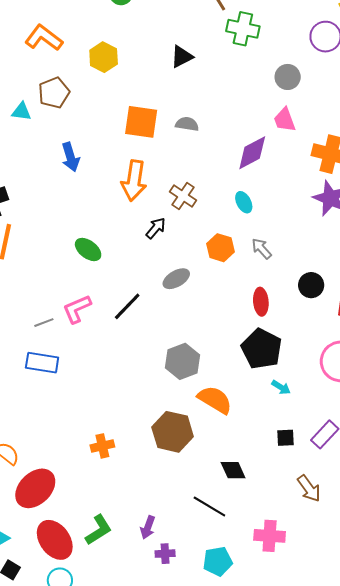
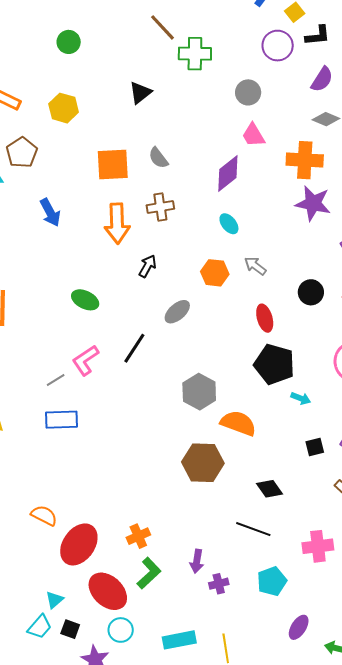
gray semicircle: (187, 124) -> (158, 158), turned -125
brown cross: (183, 196) -> (160, 207), moved, turned -32
orange cross: (102, 446) -> (138, 536), moved

